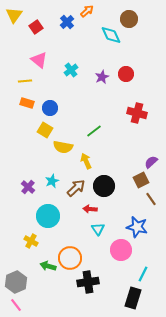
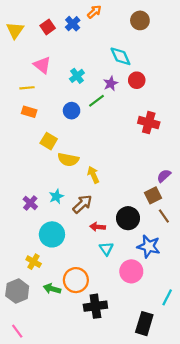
yellow triangle: (14, 15) -> (15, 30), moved
red square: (36, 27) -> (48, 27), moved
cyan diamond: (111, 35) -> (120, 56), moved
blue circle: (50, 108) -> (72, 111), moved
green line: (94, 131) -> (97, 101), moved
black circle: (104, 186) -> (128, 218), moved
cyan line: (143, 274) -> (167, 297), moved
gray hexagon: (16, 282) -> (17, 291), moved

